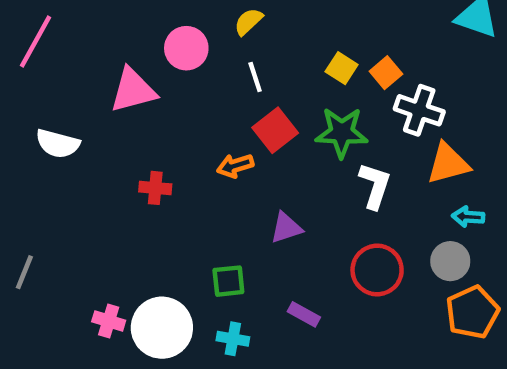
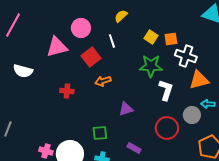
yellow semicircle: (248, 22) -> (121, 16), moved
orange square: (386, 73) -> (171, 39), turned 32
red square: (275, 130) -> (91, 57), moved
gray circle: (450, 261) -> (192, 115), moved

